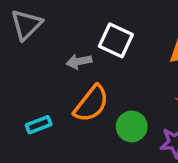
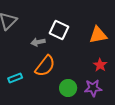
green circle: (132, 126) -> (68, 88), moved

